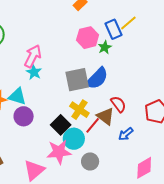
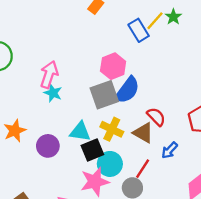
pink hexagon: (88, 38) -> (113, 66), moved
green star: (105, 47) -> (173, 17), moved
cyan triangle: (17, 96) -> (80, 132), moved
black square: (61, 125) -> (92, 150), turned 30
red line: (93, 125) -> (143, 169), moved

